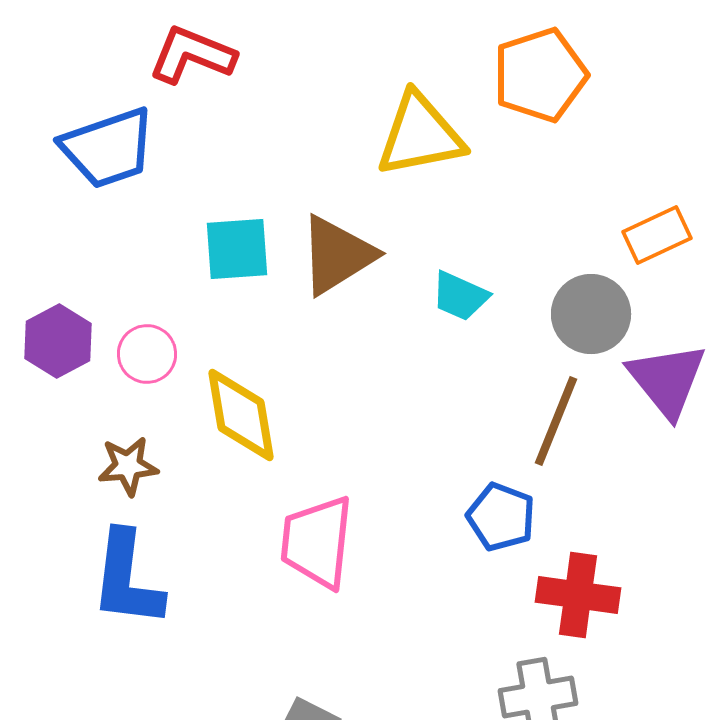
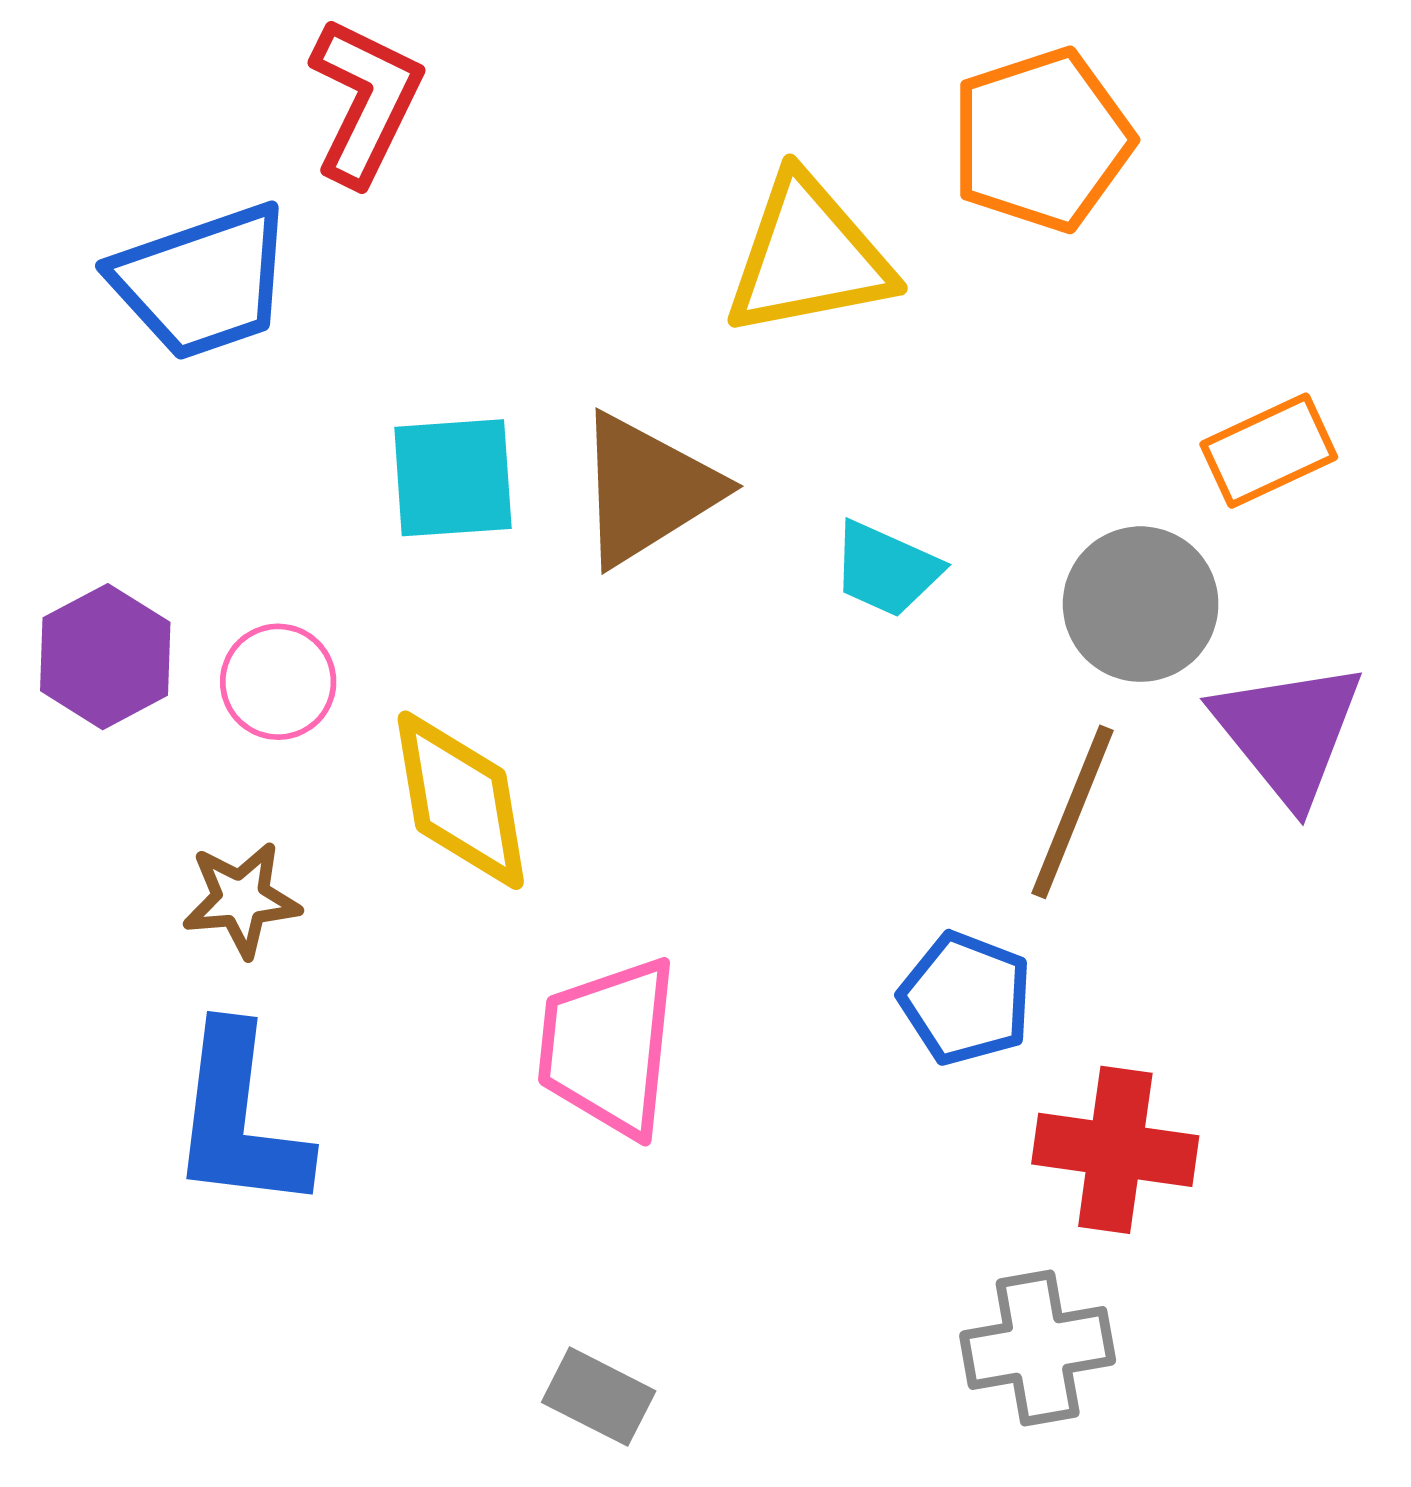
red L-shape: (192, 55) -> (366, 101), turned 94

